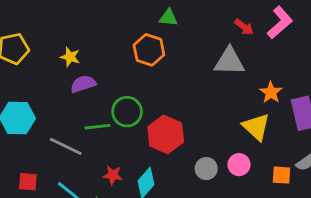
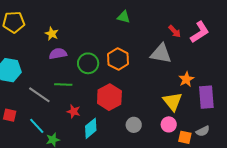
orange hexagon: (149, 50) -> (118, 59), moved
green circle: (127, 112) -> (88, 63), moved
pink circle: (239, 165) -> (169, 124), moved
red star: (113, 175) -> (74, 111), moved

